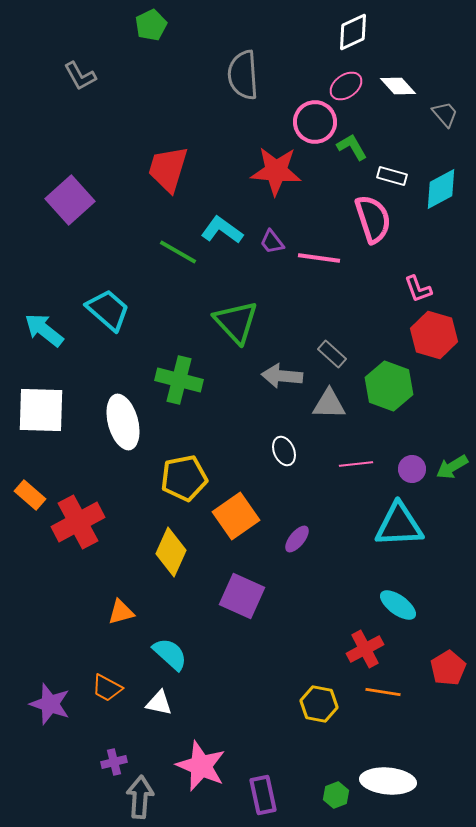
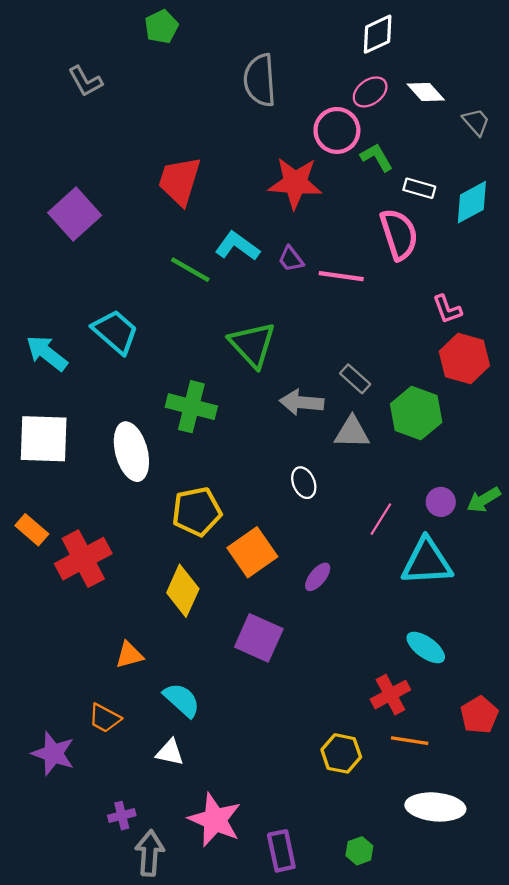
pink line: (356, 464) -> (381, 519), moved, turned -52
orange trapezoid: (107, 688) -> (105, 718), moved
white ellipse: (388, 781) -> (435, 807), moved

